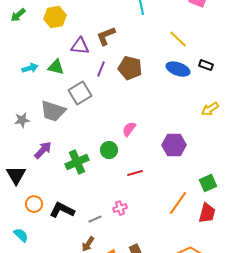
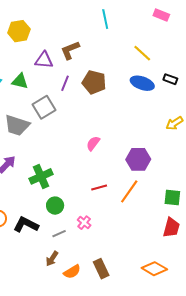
green circle: (109, 150) -> (55, 206), moved
green square: (208, 183) -> (172, 197), turned 30
orange line: (178, 203) -> (129, 191), moved
pink cross: (120, 208) -> (84, 223), turned -32

